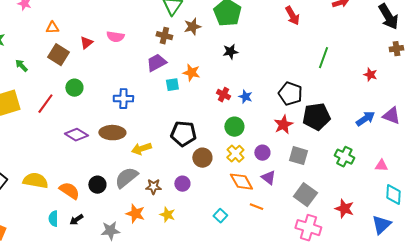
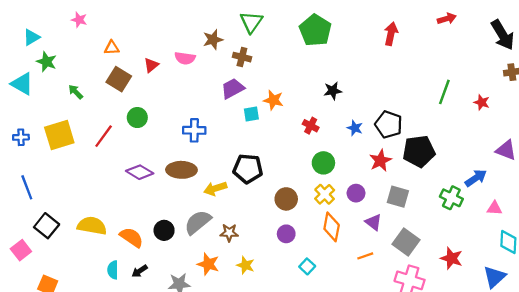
red arrow: (292, 16) -> (391, 34), turned -138
brown star: (192, 27) -> (213, 40), moved
black star: (230, 52) -> (333, 91), moved
green line: (323, 58) -> (444, 92), moved
blue star: (245, 97) -> (355, 128), moved
blue arrow: (365, 119) -> (476, 178), moved
black pentagon: (183, 134) -> (248, 169), moved
purple triangle: (268, 178) -> (373, 222), moved
orange diamond: (241, 182) -> (332, 227), turned 40
purple circle: (182, 184) -> (286, 234), moved
orange line: (256, 207) -> (365, 256), moved, turned -40

